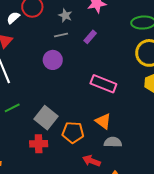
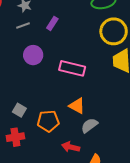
purple circle: (53, 60) -> (33, 55), moved
gray square: (46, 118) -> (19, 110), size x0.6
gray semicircle: (113, 142) -> (89, 125), turned -30

